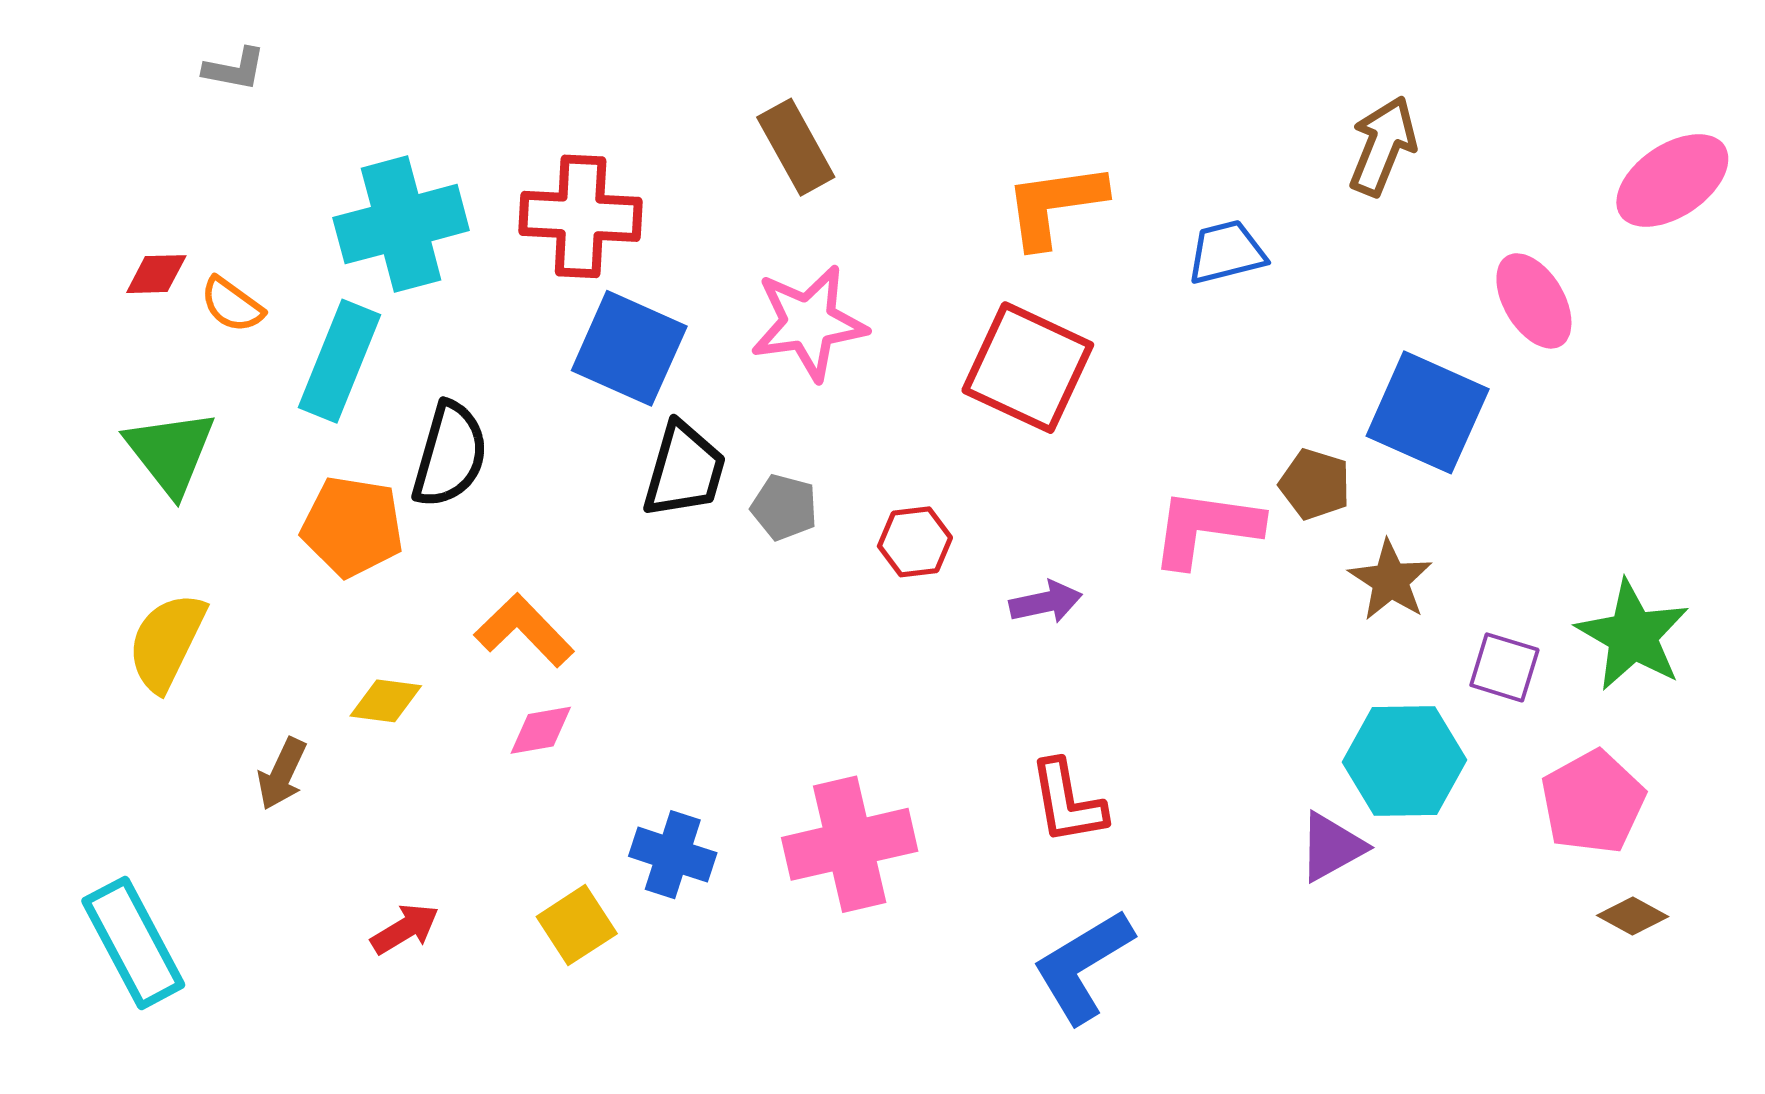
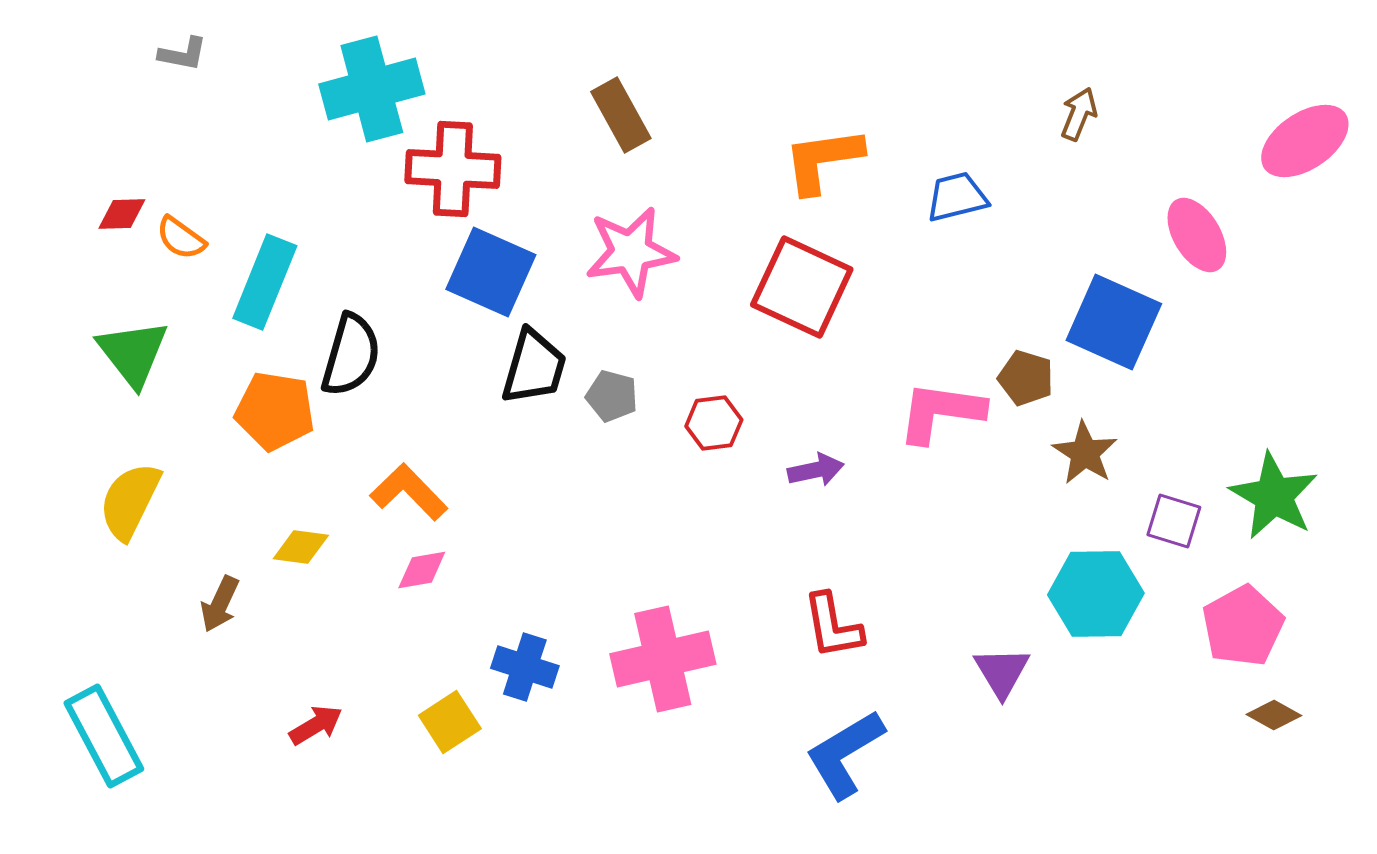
brown arrow: (1383, 146) -> (1079, 114), size x0.7
cyan cross: (401, 224) -> (372, 89), moved
purple triangle: (1331, 847) -> (1002, 672), moved, turned -32

